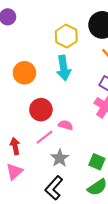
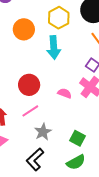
orange circle: (24, 73) -> (24, 29), moved
pink semicircle: (66, 125) -> (65, 93), moved

